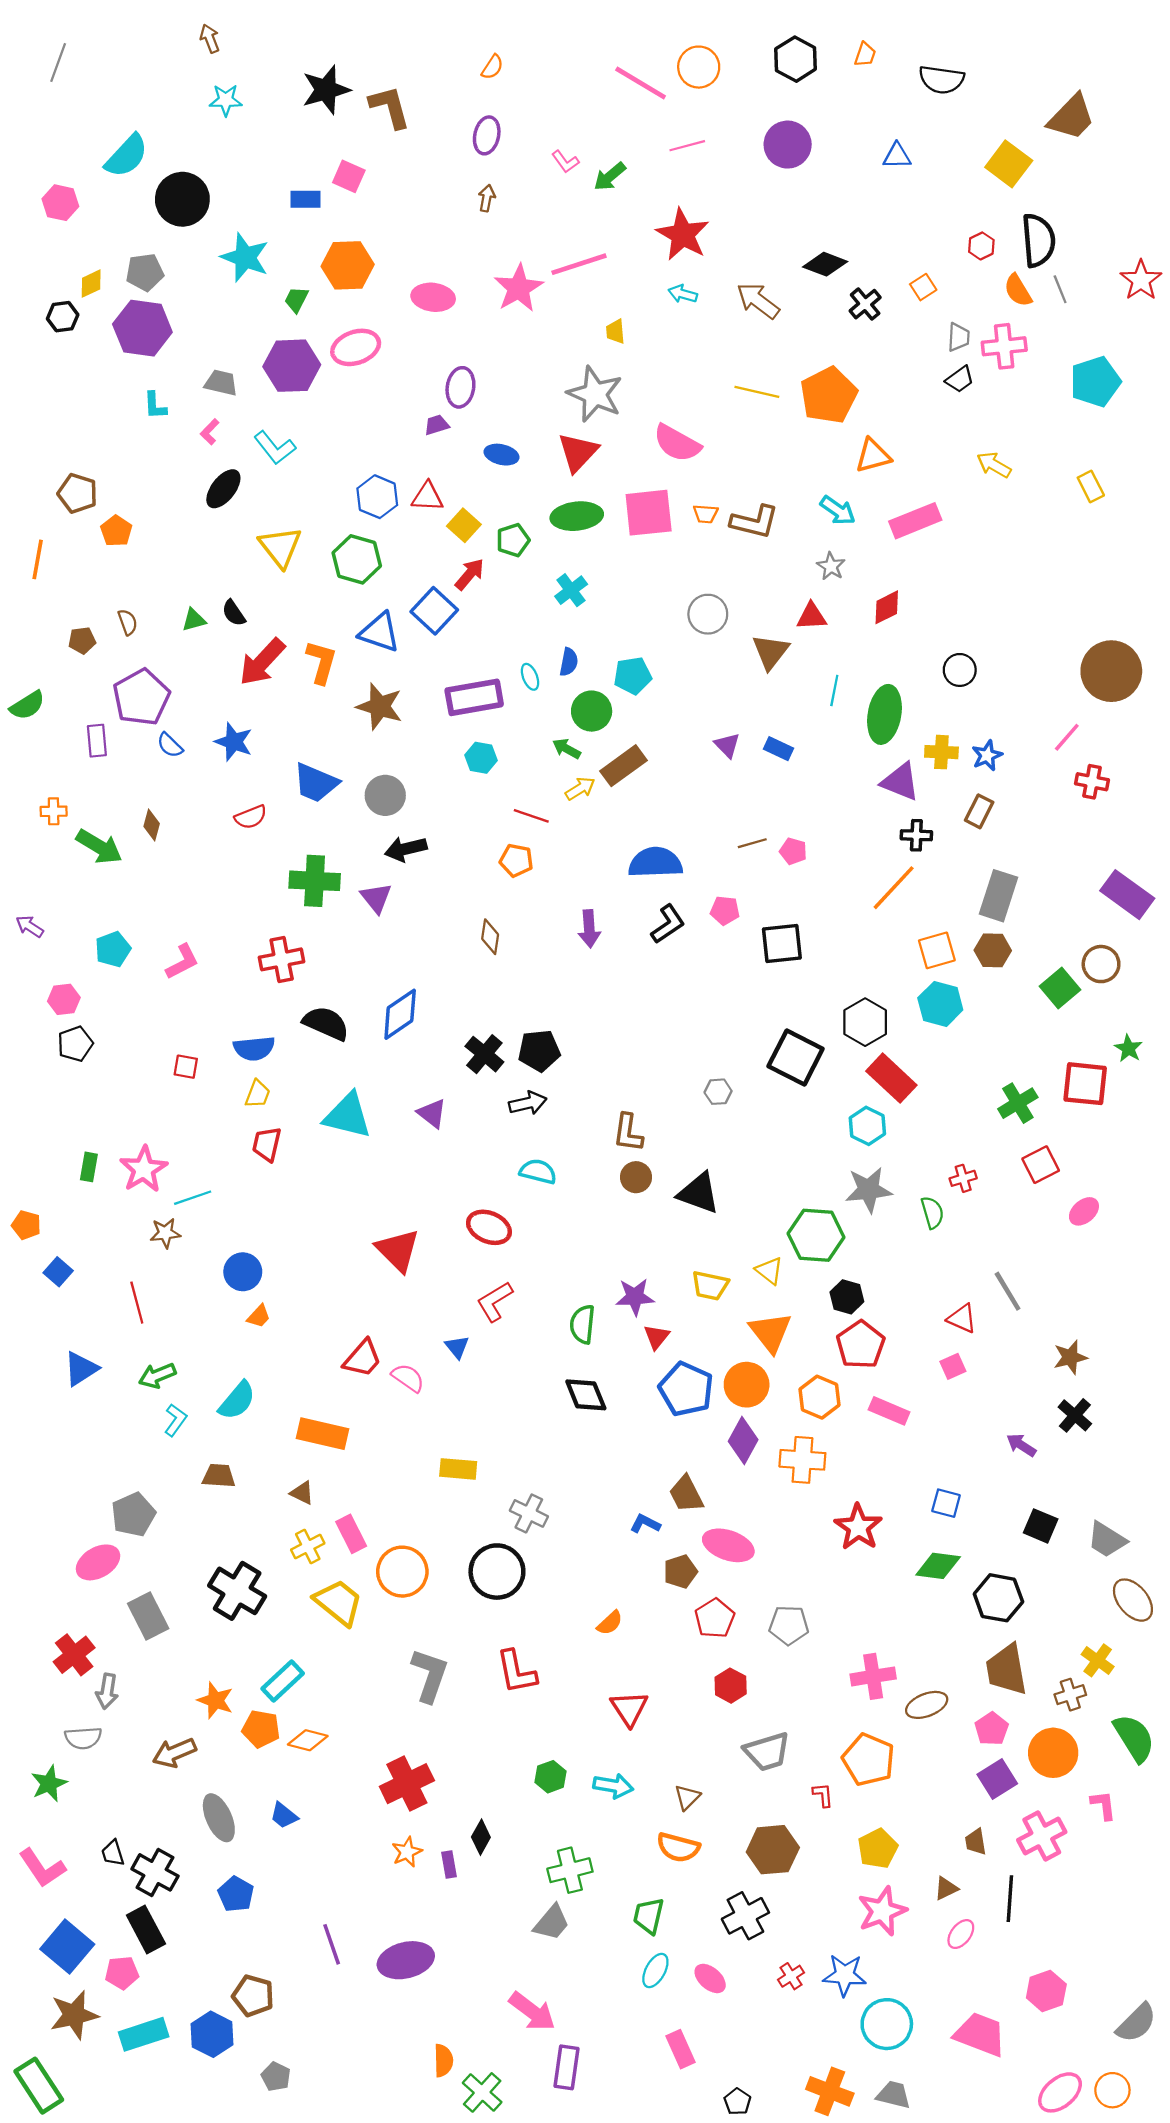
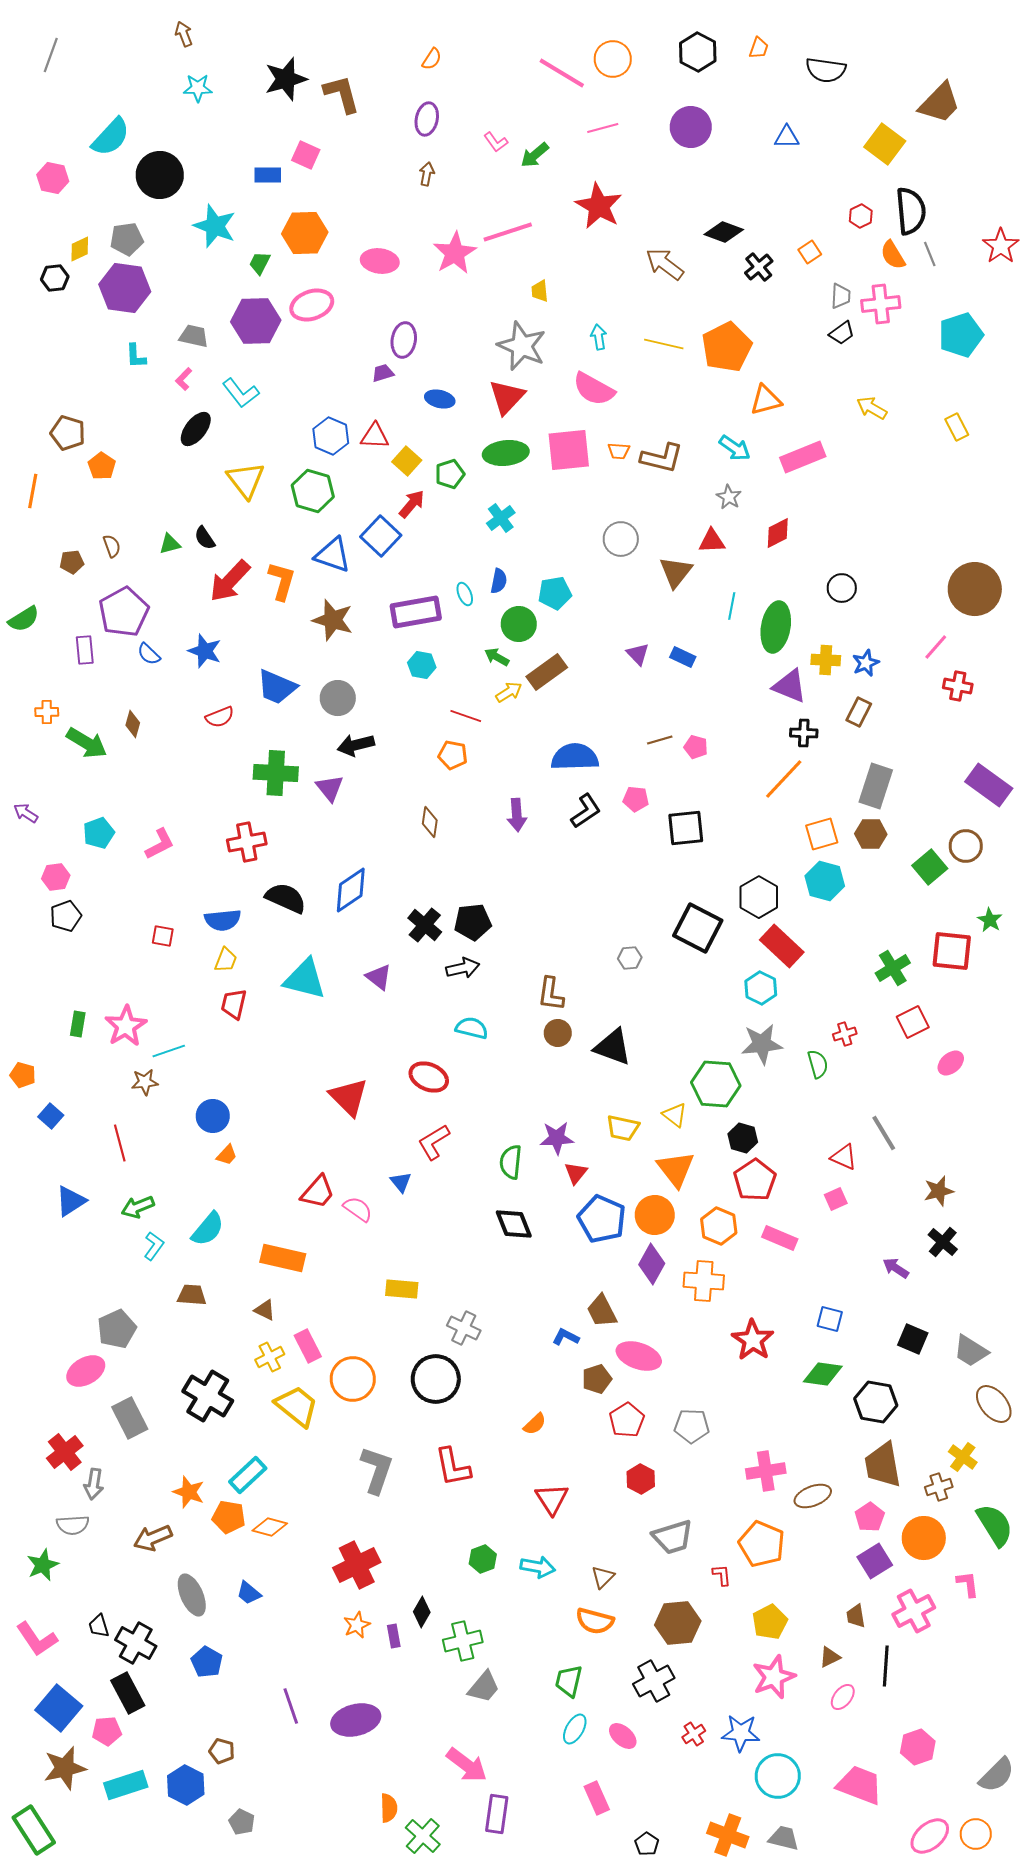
cyan arrow: (683, 294) -> (599, 337), moved, turned 65
green cross: (570, 1870) -> (463, 1641), moved
brown pentagon: (253, 1996) -> (222, 1751), size x0.7

